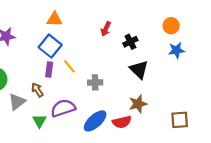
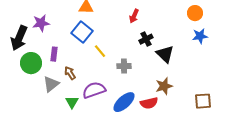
black cross: (130, 42) -> (146, 39), moved
purple rectangle: (49, 70) -> (54, 54), moved

